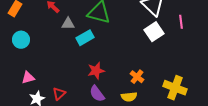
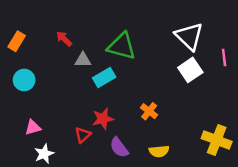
red star: (96, 71) -> (103, 119), moved
orange cross: (137, 77) -> (149, 111), moved
red triangle: (59, 94) -> (83, 135), moved

